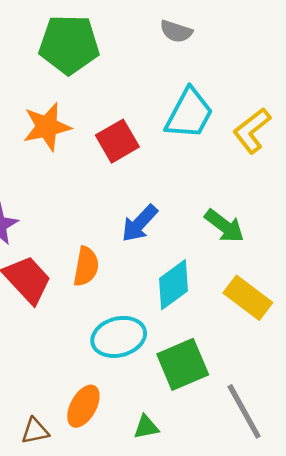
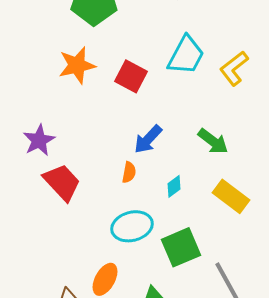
red square: (117, 141) -> (131, 76), turned -32
orange semicircle: (86, 266) -> (129, 172), moved, size x0.7
cyan diamond: (174, 285) -> (174, 186), size x0.6

